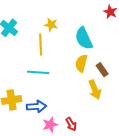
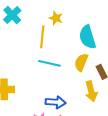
cyan line: (38, 72) -> (49, 63), moved
blue arrow: (36, 106) -> (56, 102), moved

